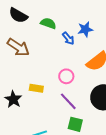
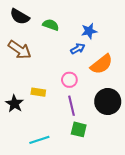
blue arrow: (68, 38) -> (78, 49), moved, turned -80
purple line: (68, 101) -> (71, 106), turned 30

